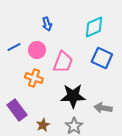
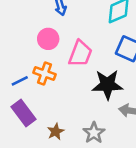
blue line: (14, 47) -> (20, 81), moved
black star: (73, 96) -> (107, 85), moved

